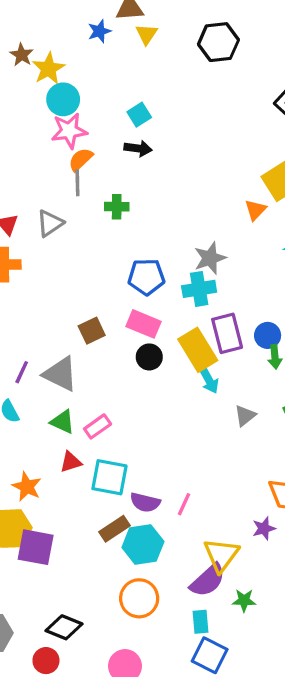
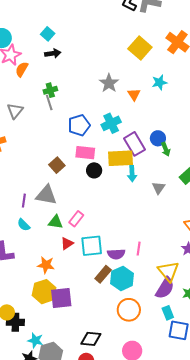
gray line: (77, 183) -> (49, 103), moved
orange triangle: (255, 210) -> (134, 94), moved
gray star: (210, 258) -> (109, 83), moved
yellow rectangle: (198, 350) -> (121, 158), turned -45
cyan arrow: (209, 380) -> (132, 174), turned 42

